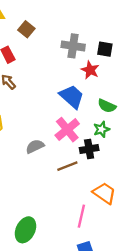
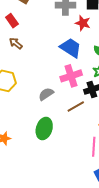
pink cross: (67, 130) -> (71, 76), turned 30
green ellipse: (25, 230) -> (44, 129), moved

